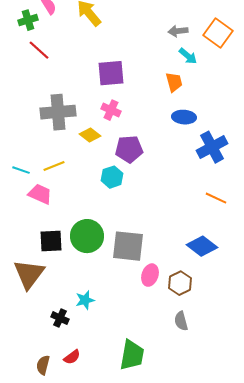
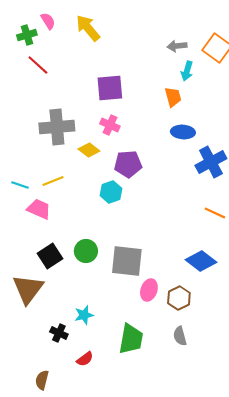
cyan arrow: (188, 56) -> (187, 71), turned 66
green circle: (87, 236) -> (86, 251), size x0.7
black square: (51, 241) -> (50, 256), turned -30
green trapezoid: (132, 355) -> (131, 339), moved
red semicircle: (72, 357) -> (85, 359), moved

